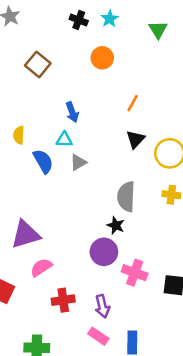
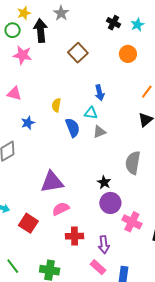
black star: (116, 225) -> (104, 182), moved

